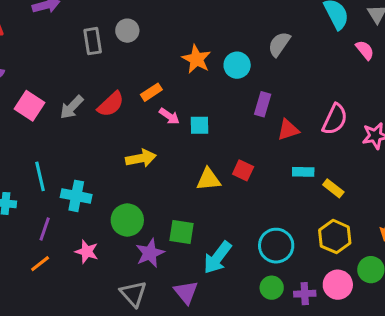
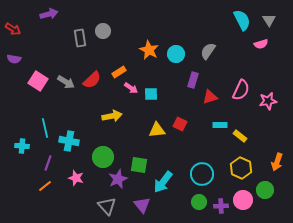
gray semicircle: (279, 44) -> (208, 51), moved
pink semicircle: (365, 50) -> (261, 44), turned 112
gray arrow: (72, 107) -> (66, 82), turned -102

